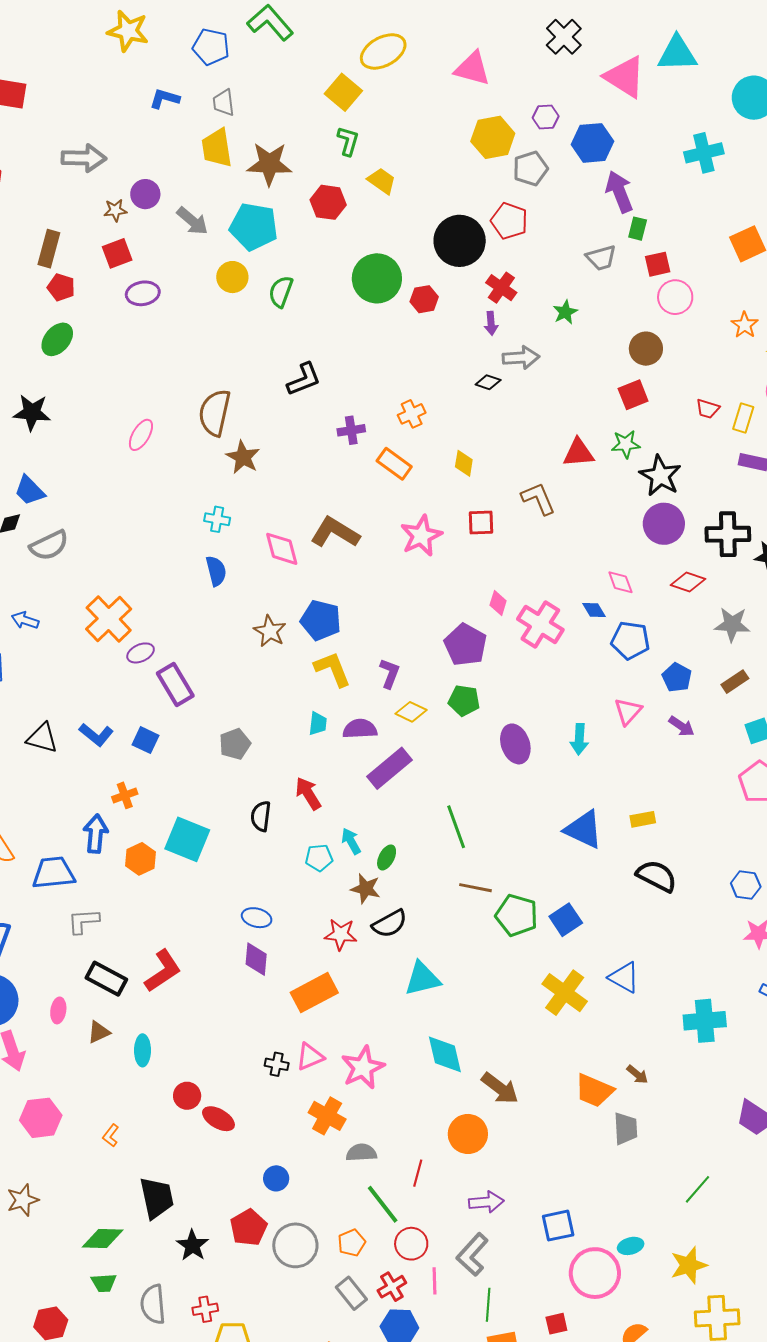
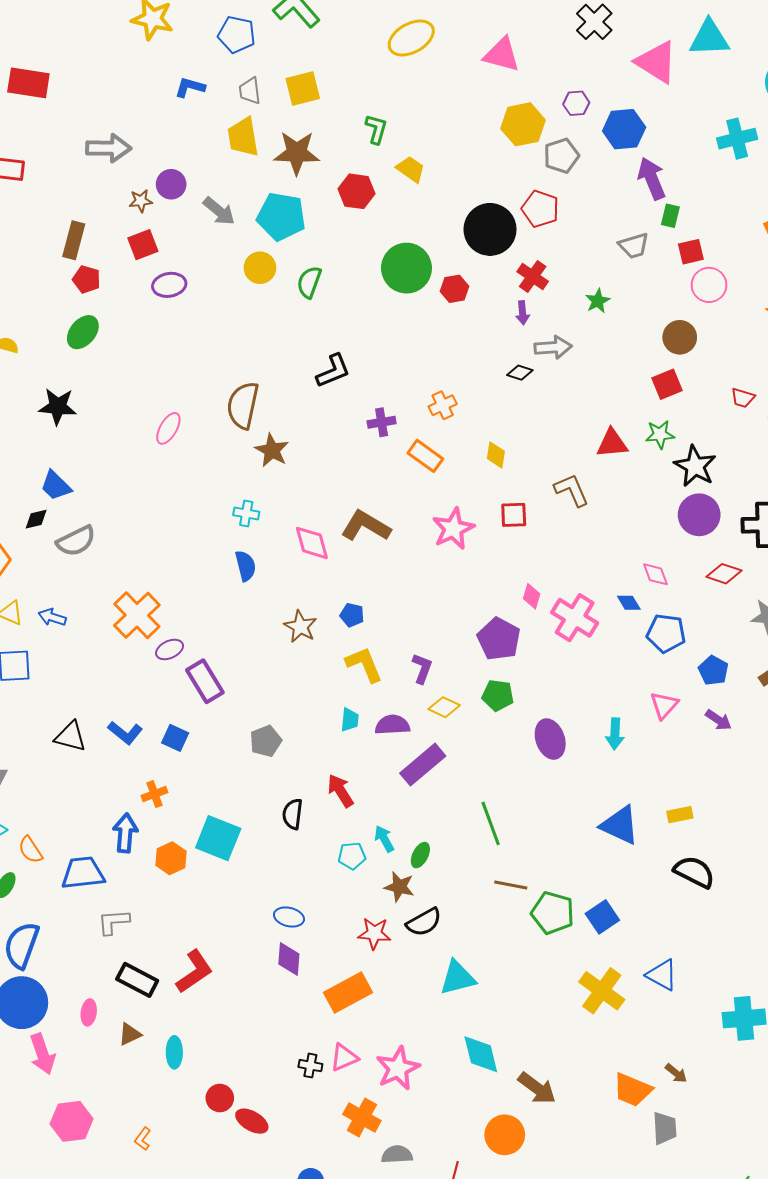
yellow square: (343, 92) -> (303, 88), moved, turned 36
blue pentagon: (321, 620) -> (352, 615), size x0.6

